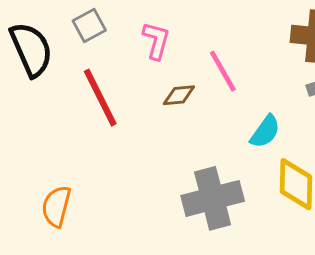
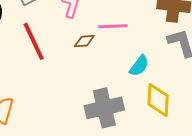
pink line: (223, 71) -> (113, 26), turned -64

